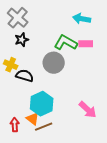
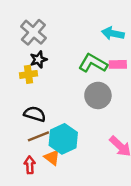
gray circle: (54, 63) -> (98, 95), moved
yellow cross: (11, 65) -> (29, 74), moved, turned -32
black semicircle: (25, 76) -> (35, 114), moved
brown line: (44, 127) -> (38, 136), moved

